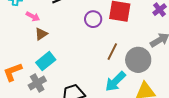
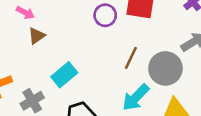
cyan rectangle: (46, 61) -> (64, 75), moved

